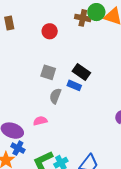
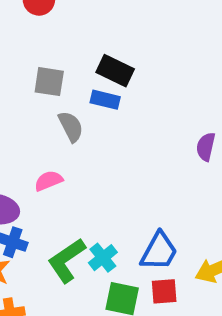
gray semicircle: (55, 96) -> (71, 127), turned 140

